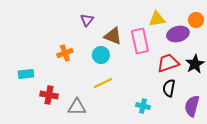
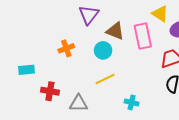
yellow triangle: (157, 19) -> (160, 14), turned 42
purple triangle: (87, 20) -> (89, 15), size x1.5
cyan cross: (143, 106) -> (132, 102), moved

